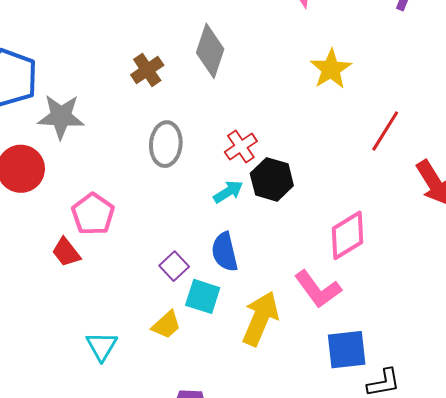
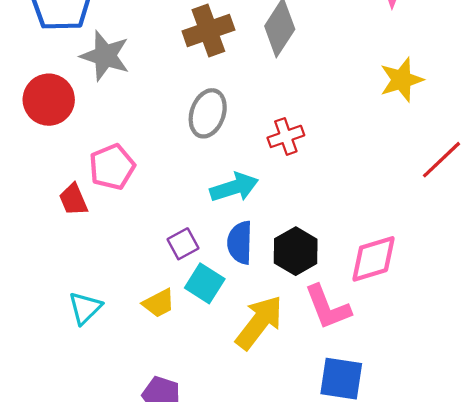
brown cross: (147, 70) -> (208, 30), size x1.4
black hexagon: (272, 179) -> (296, 251), moved
cyan arrow: (228, 192) -> (234, 187), moved, size x1.4

